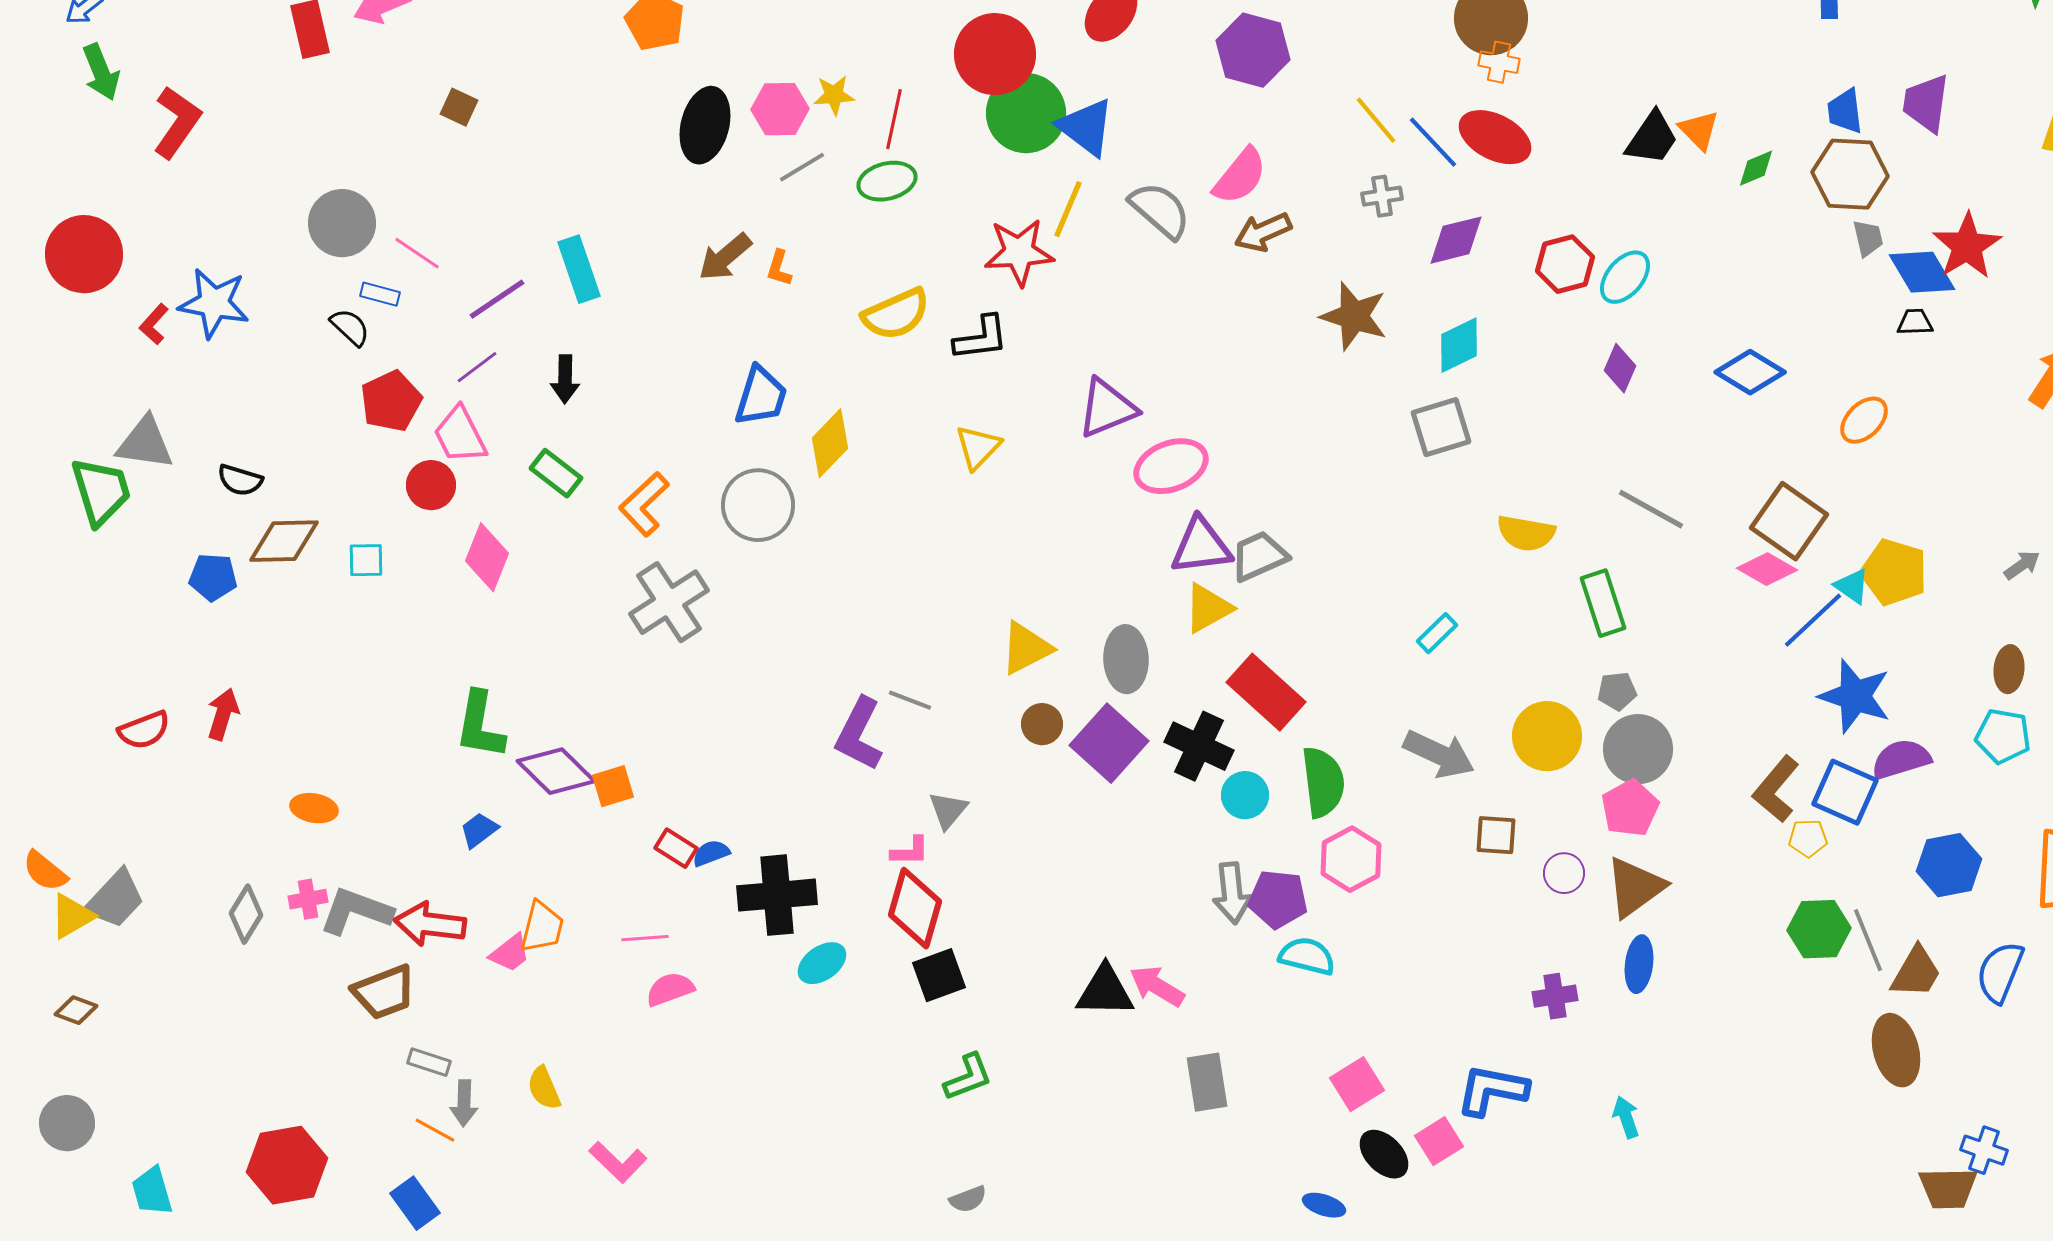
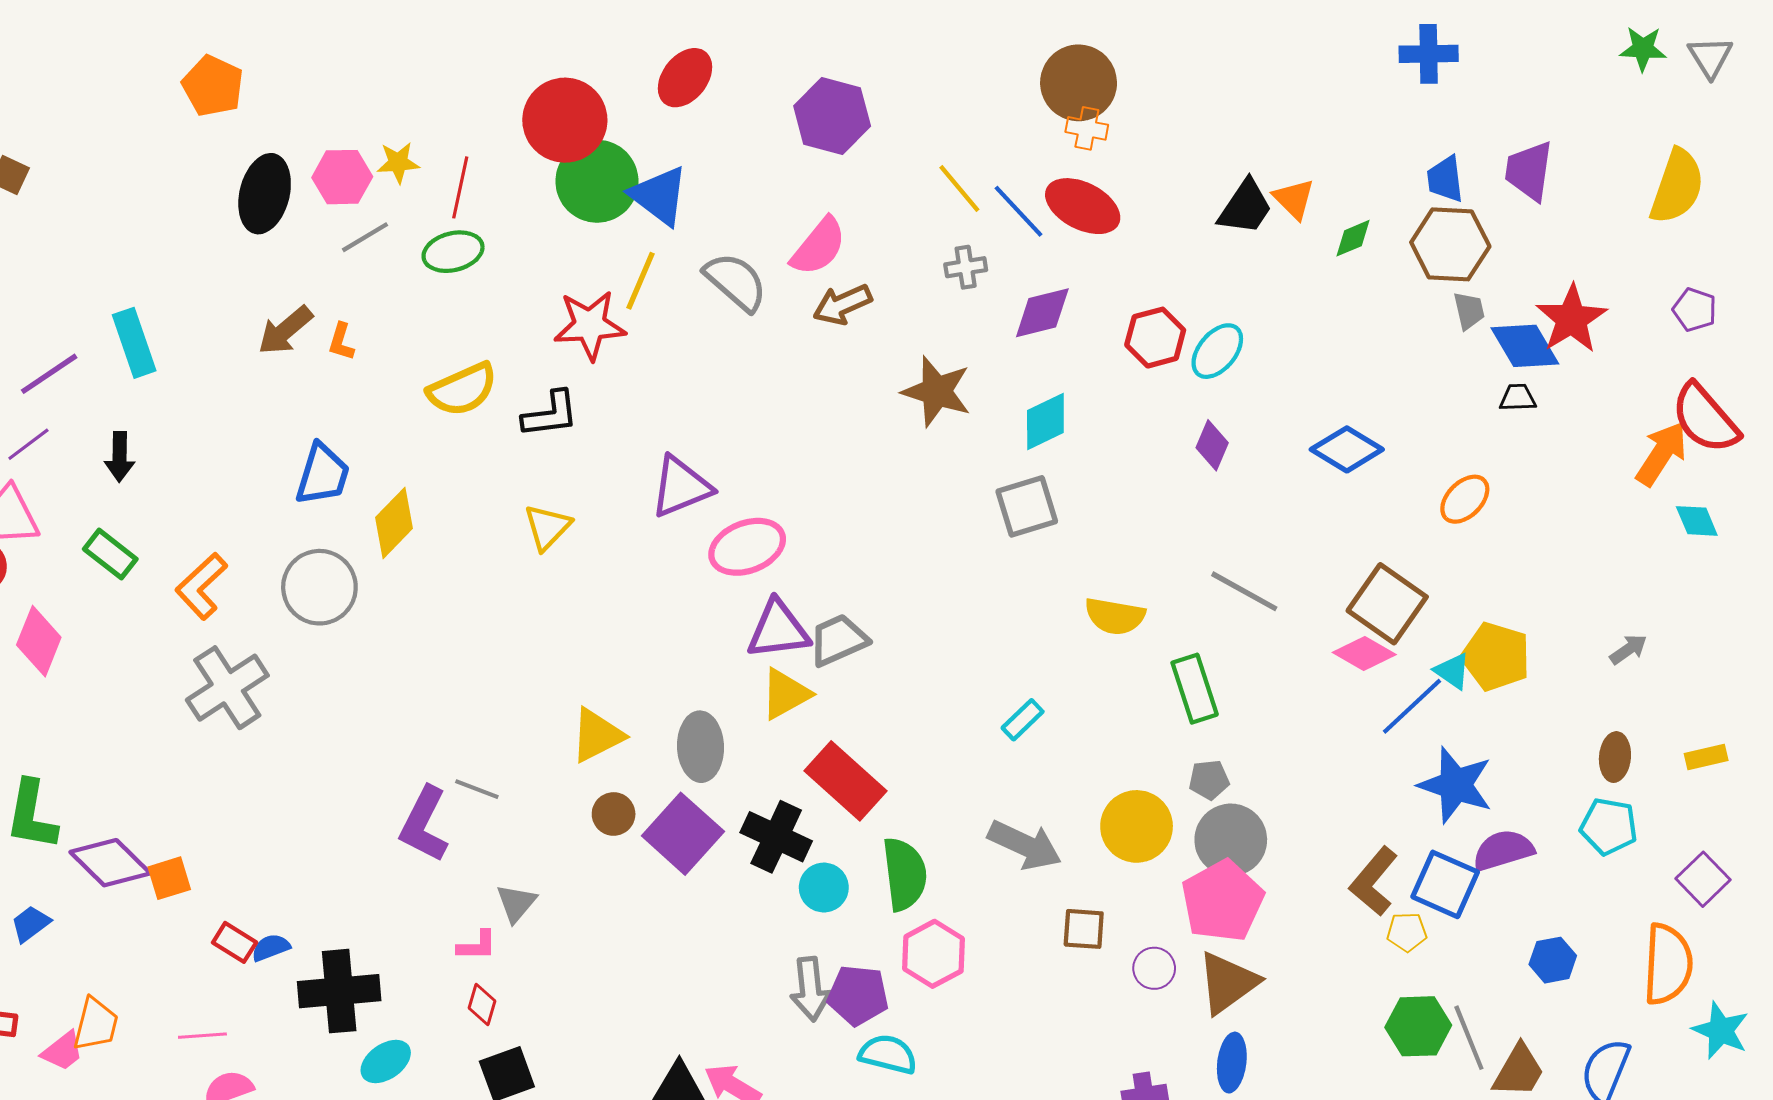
pink pentagon: (1630, 808) -> (1222, 901), size x1.4
blue hexagon: (1949, 865) -> (1553, 960), size x0.7
red diamond: (915, 908) -> (482, 1005), size x0.5

